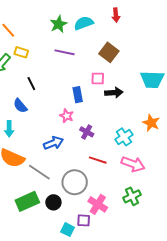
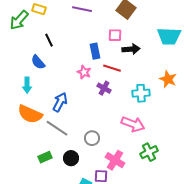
cyan cross: (124, 137) -> (141, 93), turned 30
blue arrow: (53, 143) -> (60, 102), moved, turned -42
red line: (98, 160) -> (112, 68), moved
pink arrow: (133, 164) -> (133, 124), moved
gray circle: (75, 182) -> (92, 138), size x0.6
green rectangle: (27, 201) -> (45, 157), size x0.6

